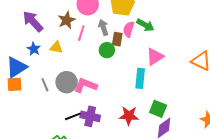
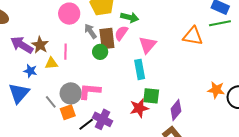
brown star: (67, 20) -> (40, 45), moved
pink semicircle: (129, 29) -> (121, 33), moved, turned 35
pink line: (81, 33) -> (66, 52), moved
brown rectangle: (117, 39) -> (107, 39), size x1.5
orange square: (14, 84) -> (68, 112), moved
green square: (158, 109) -> (151, 96), moved
purple cross: (90, 116) -> (103, 119), turned 30

